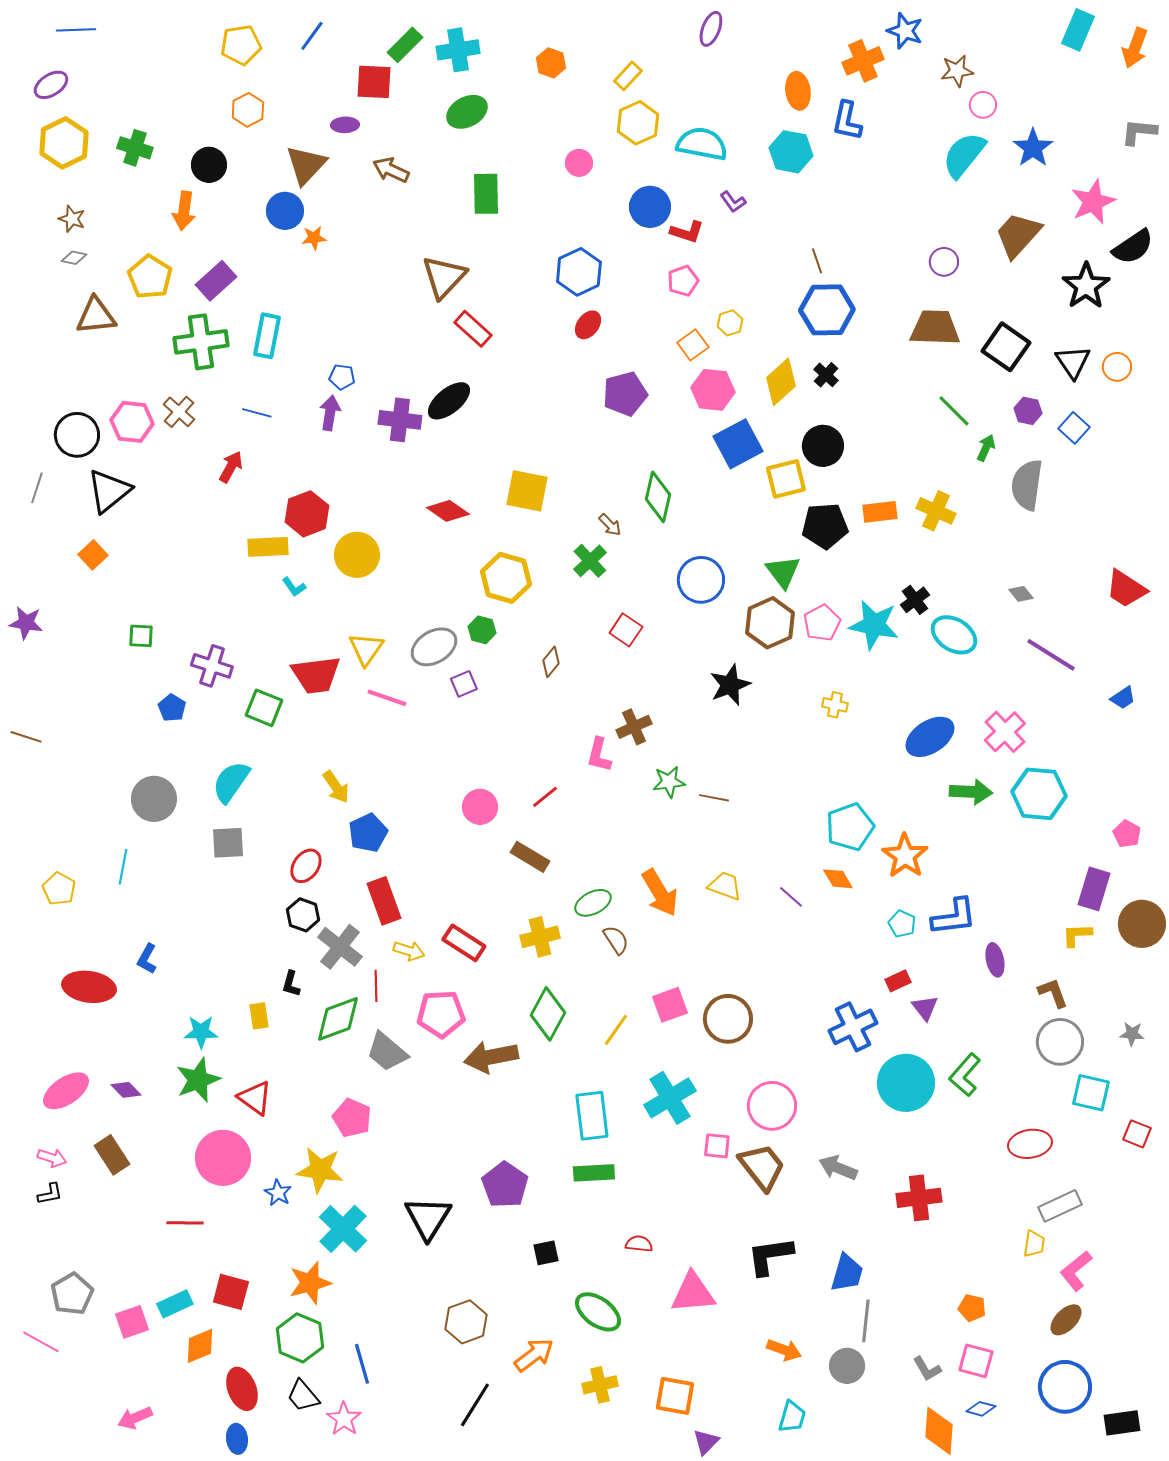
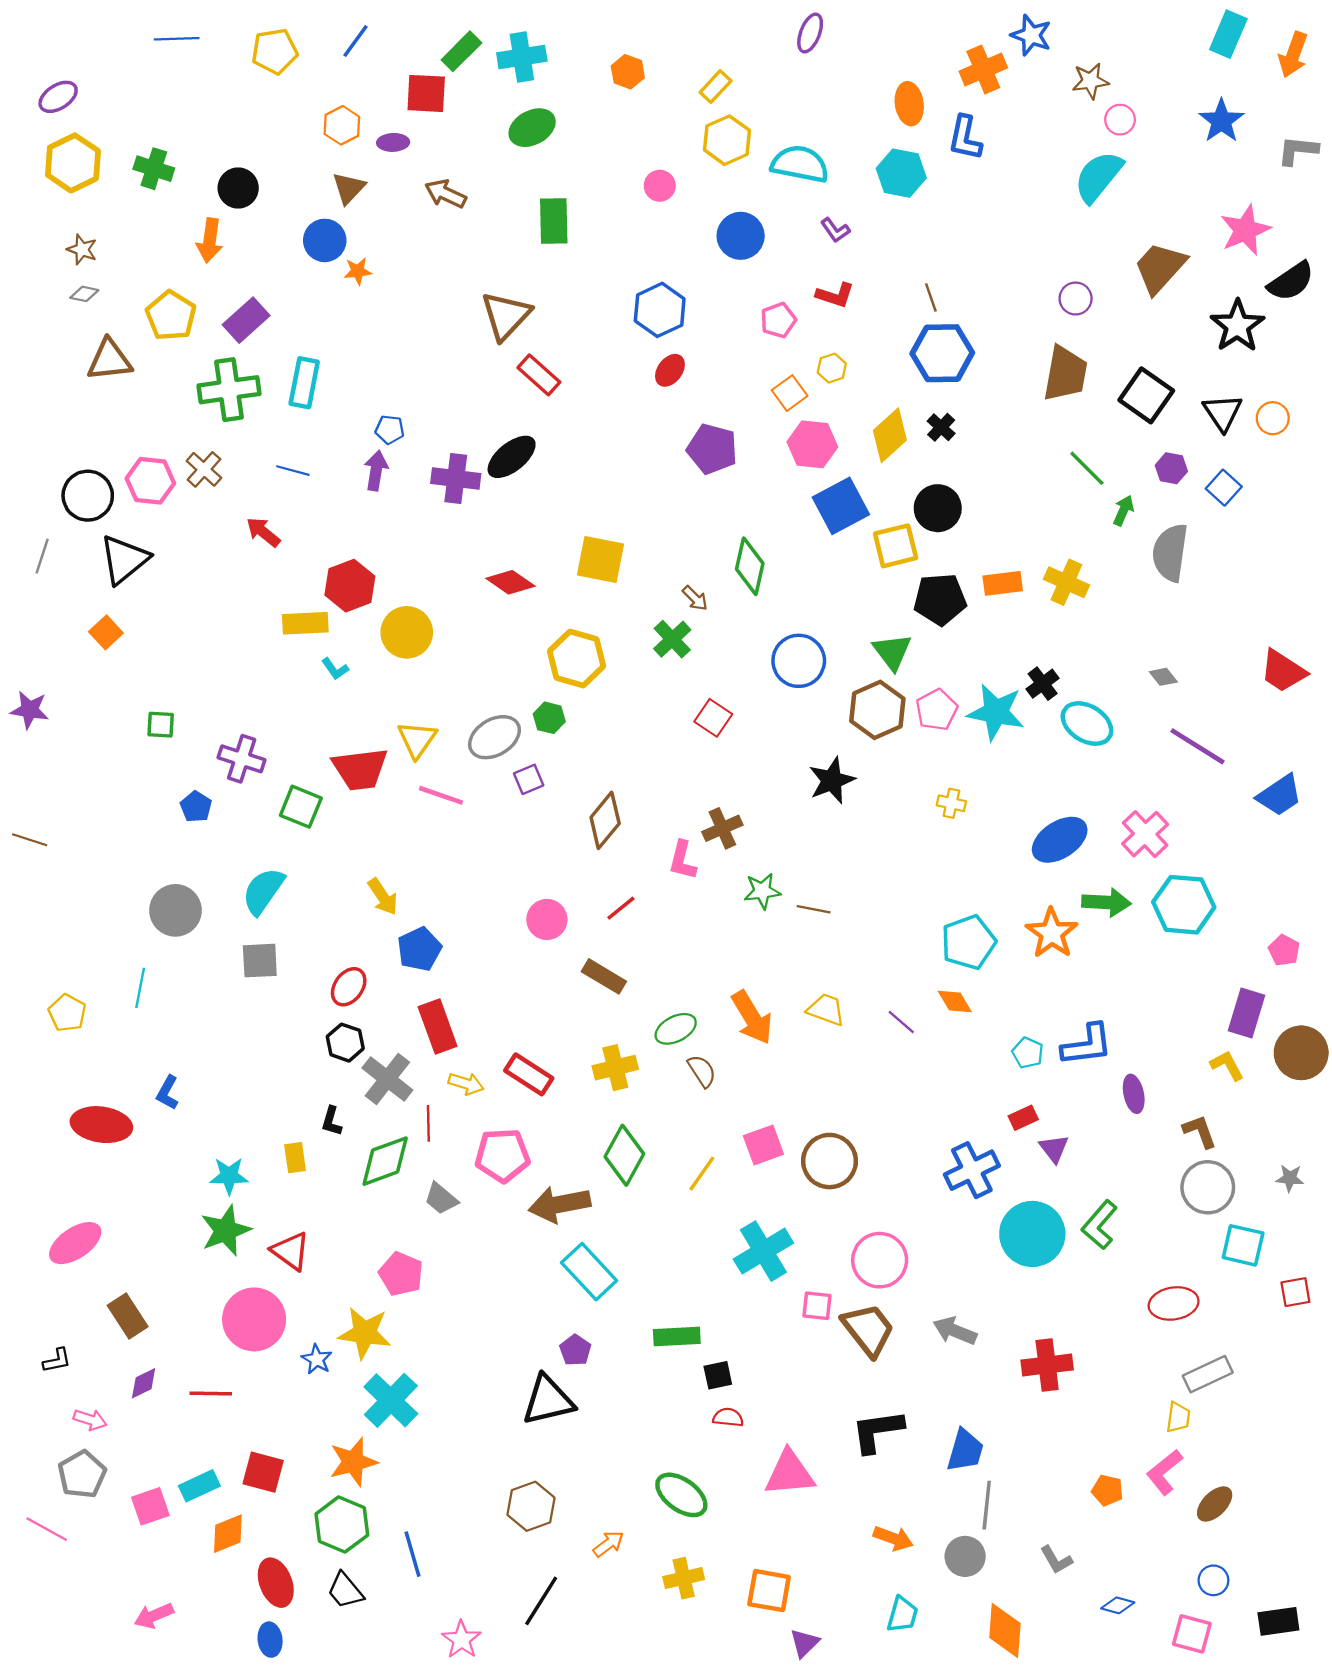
blue line: (76, 30) -> (177, 39), moved
orange hexagon: (248, 110) -> (342, 125), moved
blue star: (1033, 148) -> (1221, 121), moved
brown triangle: (306, 165) -> (349, 188), size x0.7
red L-shape: (687, 232) -> (835, 295), moved
brown trapezoid: (935, 328) -> (1065, 374), turned 98
purple pentagon: (625, 394) -> (712, 449), turned 30
red arrow: (231, 467) -> (263, 532), turned -80
brown diamond: (551, 662) -> (605, 820), moved, size x1.6
blue trapezoid: (1123, 698) -> (1280, 795), size x1.6
orange star: (905, 856) -> (1052, 933), moved
yellow L-shape: (1077, 935) -> (1227, 1065), turned 64
gray trapezoid: (387, 1052) -> (441, 1199), size x0.7
purple diamond: (126, 1090) -> (144, 1383), moved, turned -72
cyan rectangle: (592, 1116) -> (589, 1272), moved, turned -36
red square: (1137, 1134) -> (1295, 1292), turned -32
pink arrow: (52, 1158) -> (90, 1420), moved
purple pentagon: (505, 1185) -> (575, 1350), size x0.6
black triangle: (428, 1218) -> (548, 1400), moved, turned 45
black square: (546, 1253) -> (718, 1375), moved
pink L-shape: (1076, 1271) -> (1164, 1472), moved
orange arrow: (534, 1355) -> (608, 1544), size x0.7
pink square: (976, 1361) -> (1192, 1634), moved
blue circle: (1065, 1387) -> (1213, 1580), size x0.5
pink star: (344, 1419) -> (461, 1640), moved
orange diamond: (939, 1431) -> (1005, 1630), moved

